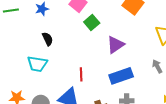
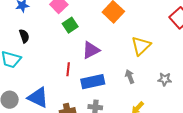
red line: (81, 74) -> (68, 69), moved

